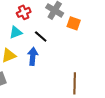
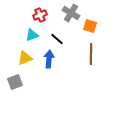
brown line: (75, 83) -> (91, 54), moved

